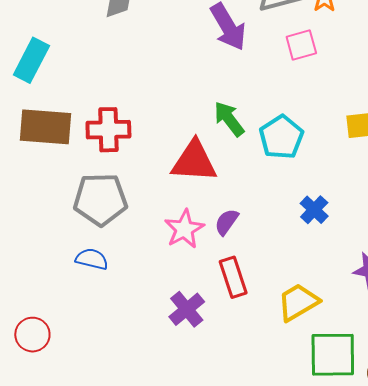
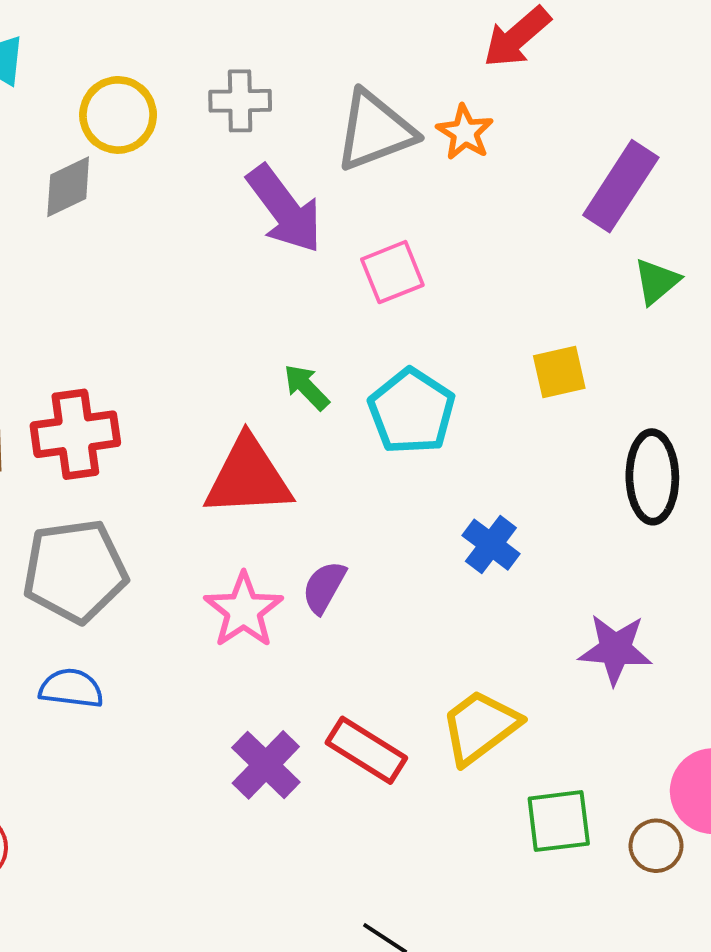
pink square: (301, 45) -> (392, 272), moved
green arrow: (229, 119) -> (306, 387), size x0.7
red rectangle: (233, 277) -> (366, 750), moved, turned -33
green square: (333, 355) -> (559, 821), size x0.7

